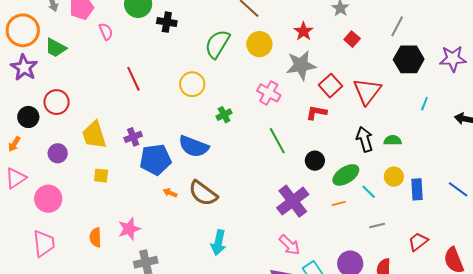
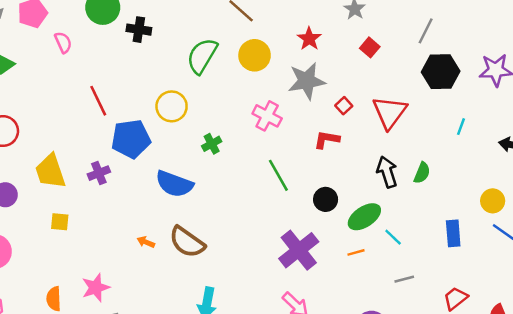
red square: (331, 86) -> (344, 106), size x0.6
green semicircle: (393, 140) -> (422, 173), turned 114
blue pentagon: (155, 160) -> (131, 139), moved
yellow circle: (394, 177) -> (493, 201), moved

